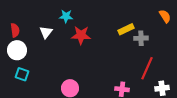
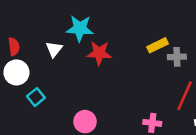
cyan star: (66, 16) -> (80, 28), size x1.5
cyan square: (22, 74) -> (36, 97), moved, turned 32

